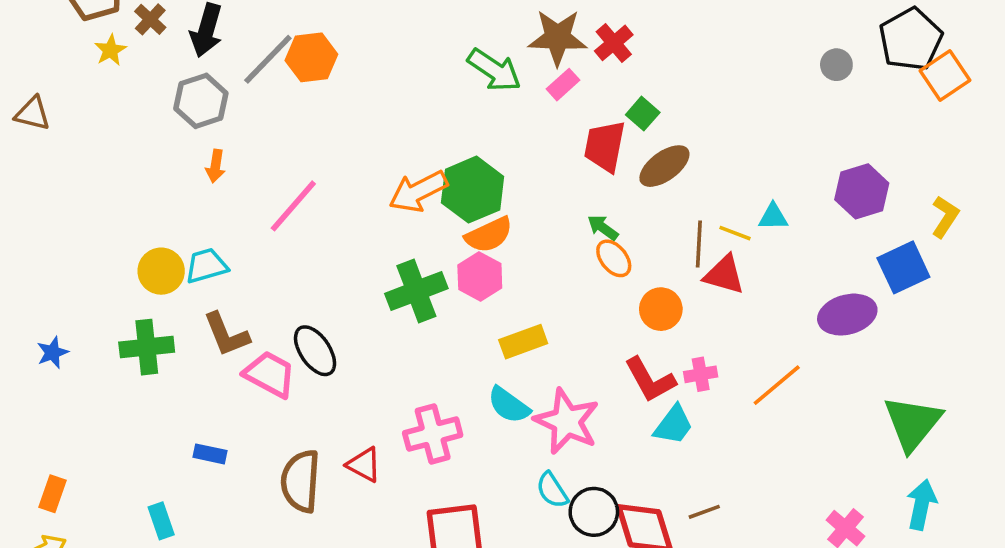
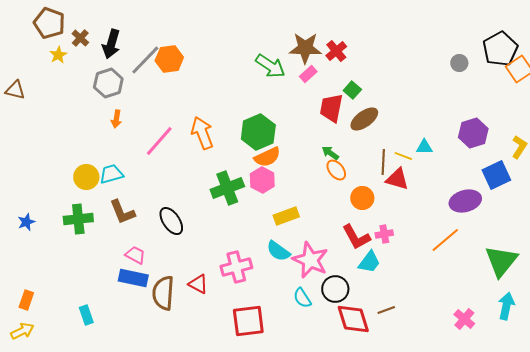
orange arrow: (418, 191) -> (202, 133), moved, turned 96
pink trapezoid: (270, 374) -> (135, 255), moved, size x0.7
orange line: (777, 385) -> (445, 240), moved
blue rectangle: (210, 454) -> (133, 278), moved, size x1.6
black circle: (594, 512) -> (335, 289), moved

